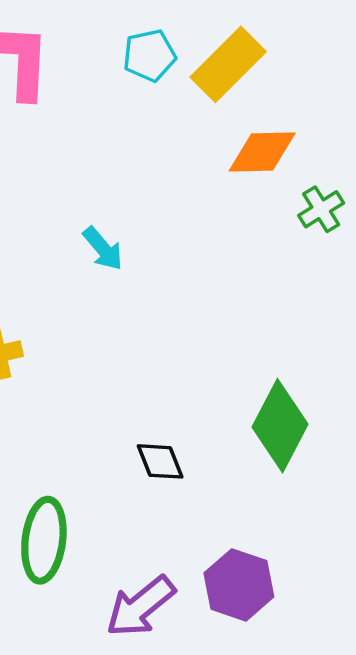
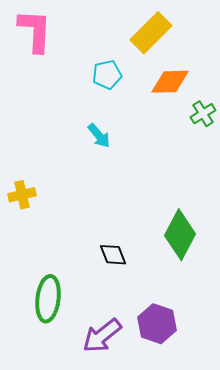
cyan pentagon: (149, 55) -> (107, 75), moved
cyan arrow: (103, 249) -> (99, 136), moved

